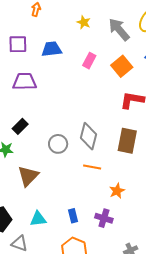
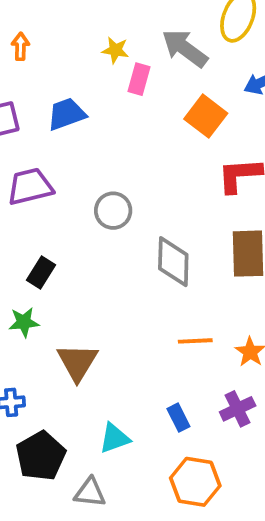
pink rectangle: (89, 61) -> (139, 79), moved
gray circle: (58, 144) -> (113, 211), moved
orange line: (92, 167) -> (195, 341), moved
purple cross: (104, 218) -> (238, 409), turned -30

